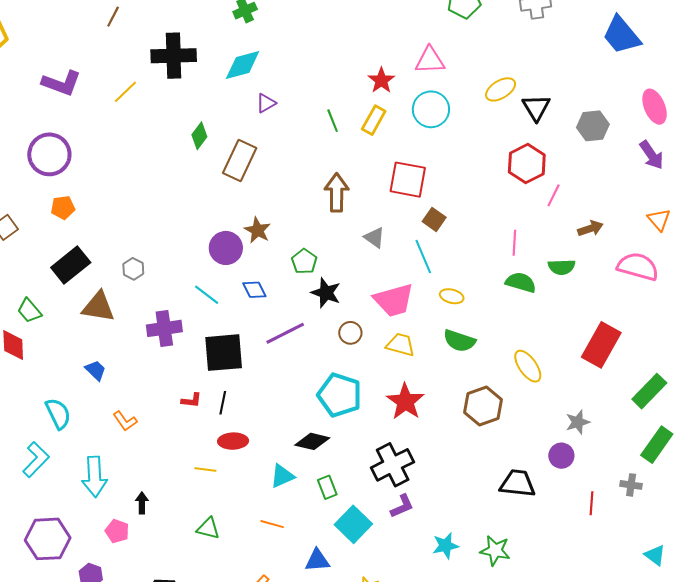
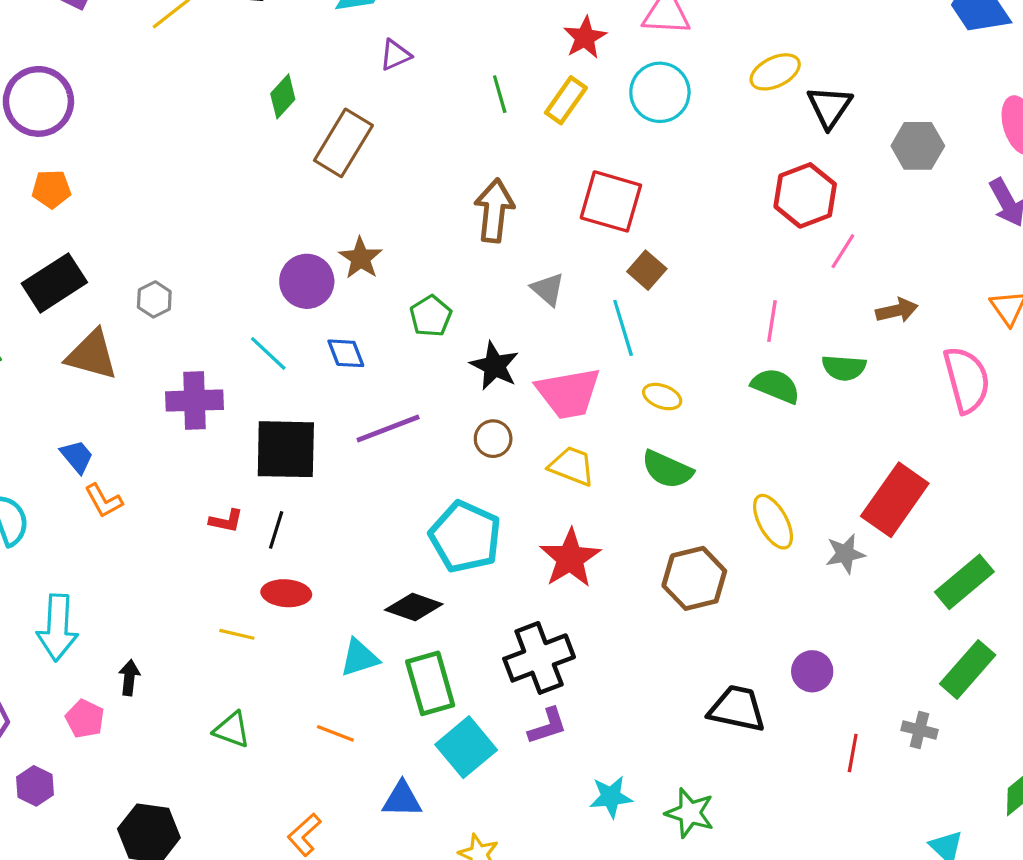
pink semicircle: (638, 267) -> (967, 380), turned 54
black star: (326, 293) -> (494, 366), moved
orange L-shape: (125, 421) -> (104, 501), moved
gray star: (578, 422) -> (845, 554), moved
green rectangle: (327, 487) -> (430, 683), size x1.6

